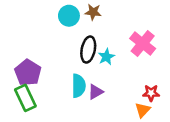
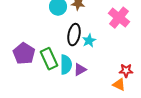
pink cross: (143, 43) -> (119, 18), moved
green rectangle: (25, 98) -> (49, 59), moved
orange triangle: (143, 110) -> (119, 85), turned -48

